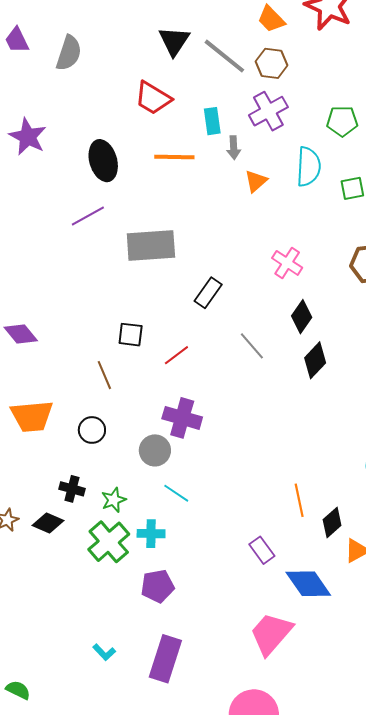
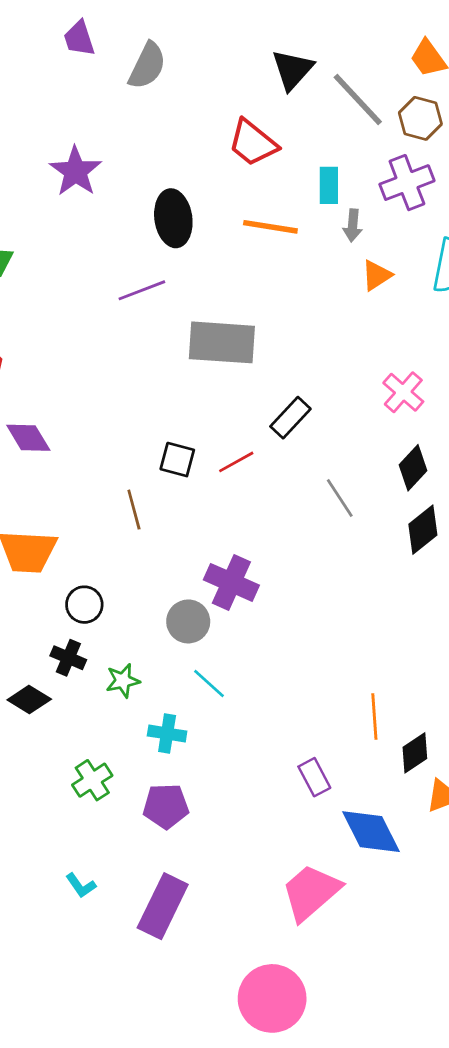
red line: (176, 355) -> (236, 462), moved
black circle: (92, 430) -> (84, 605), moved
green cross: (109, 542) -> (92, 780), moved, size x0.7

